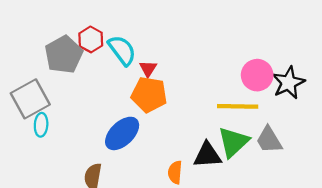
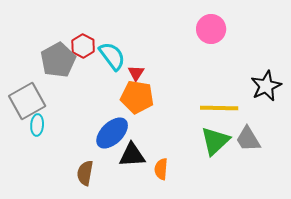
pink circle: (257, 75) -> (211, 29), moved
black triangle: (207, 155) -> (132, 155), moved

